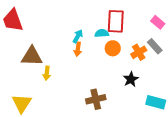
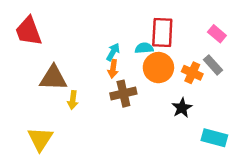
orange circle: (113, 48) -> (158, 68), size x1.5
orange cross: (139, 52) -> (192, 73), turned -35
brown cross: (96, 99) -> (123, 94), moved

